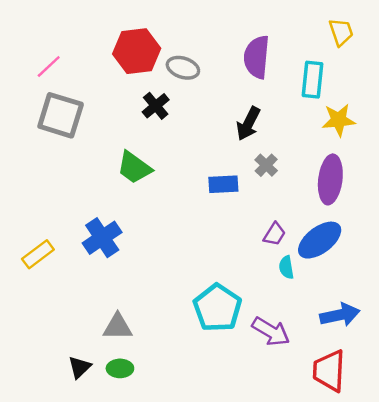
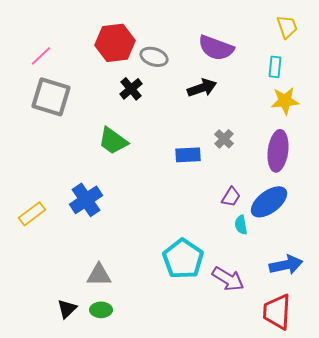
purple semicircle: (257, 57) -> (216, 48), turned -75
cyan rectangle: (312, 80) -> (275, 67), moved, size x0.7
black arrow: (248, 124) -> (202, 88), moved, turned -136

